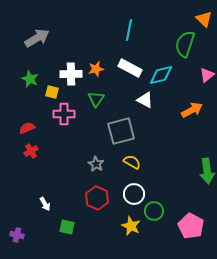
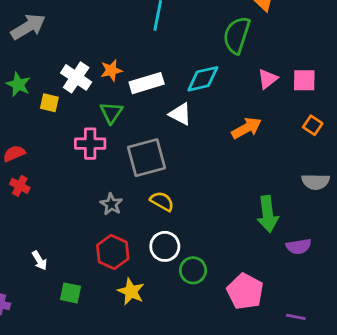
white rectangle: (130, 68) -> (147, 83), moved, turned -45
white cross: (71, 74) -> (76, 77), turned 35
pink cross: (64, 114) -> (90, 144), moved
red cross: (31, 151) -> (20, 186), turned -32
yellow star: (131, 226) -> (131, 291), moved

